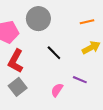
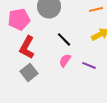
pink semicircle: (57, 90) -> (65, 60), moved

